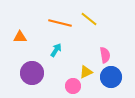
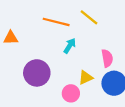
cyan arrow: (56, 50) -> (70, 46), moved
purple circle: (32, 73) -> (37, 73), moved

